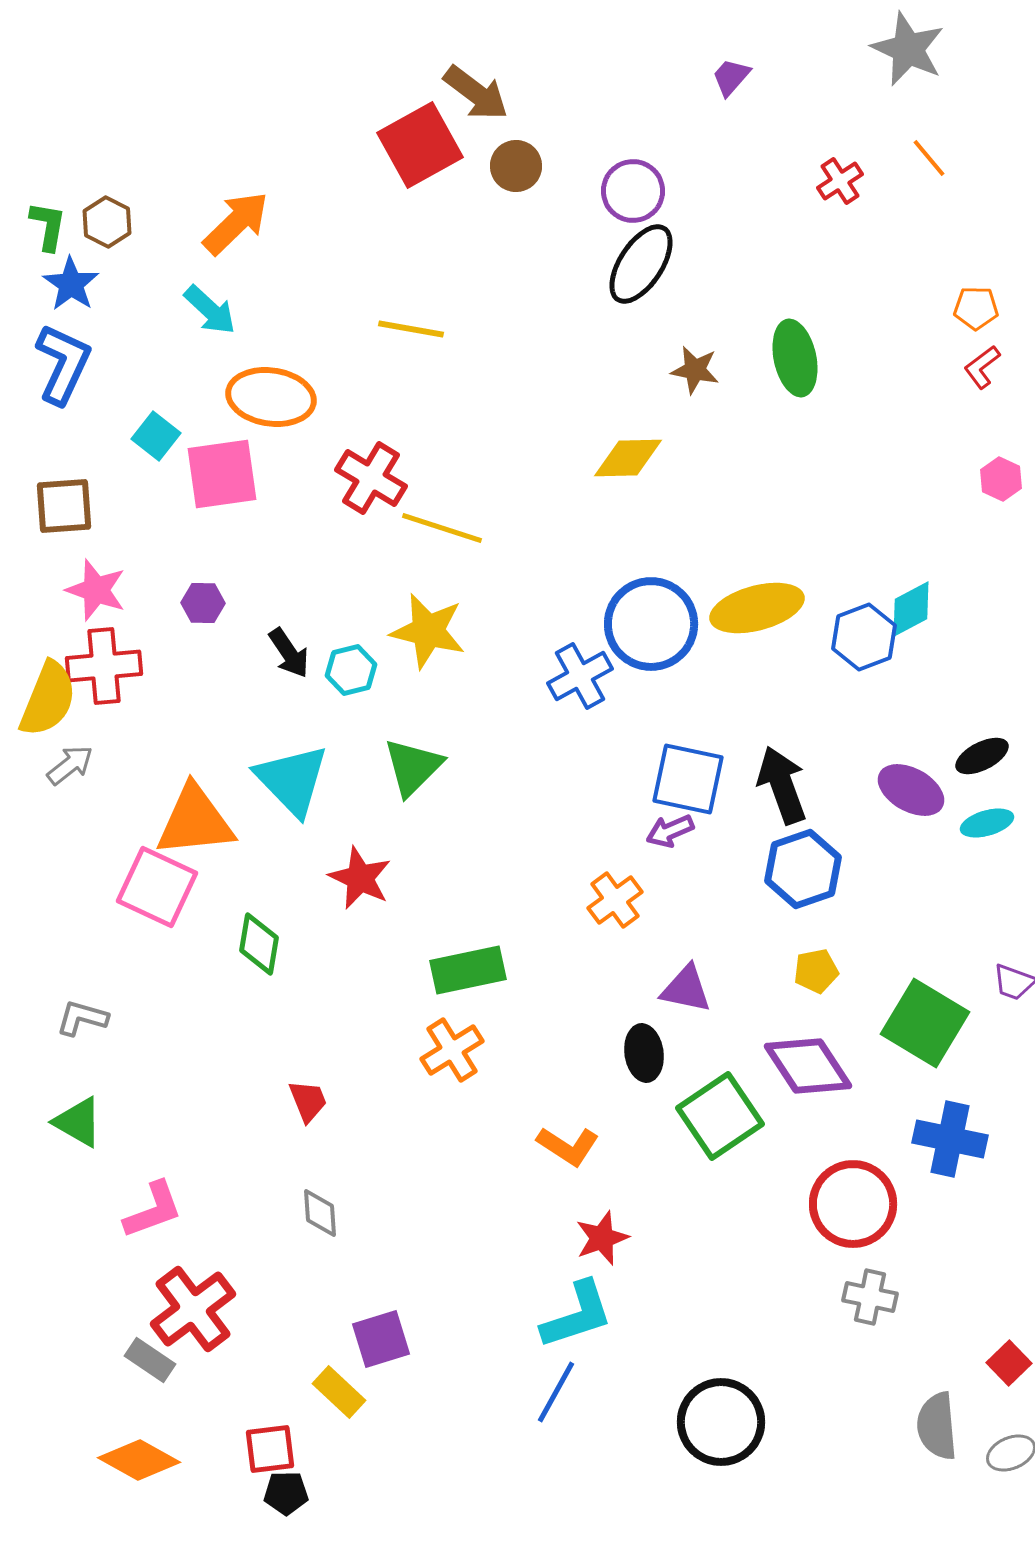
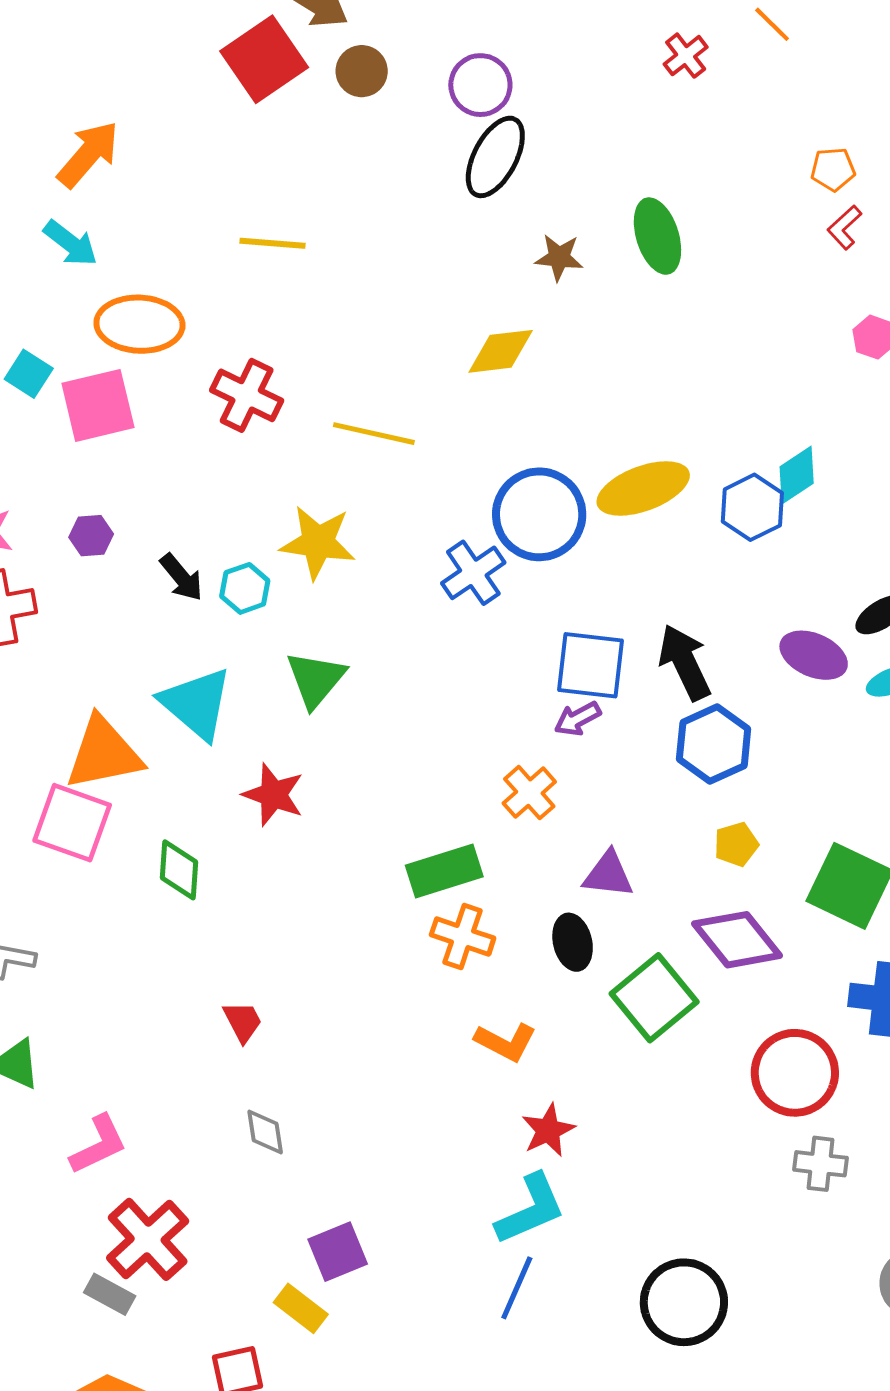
yellow line: (442, 528) -> (374, 434), moved
green rectangle: (468, 970) -> (444, 871), moved
orange cross: (452, 1050) -> (463, 936), moved, turned -34

